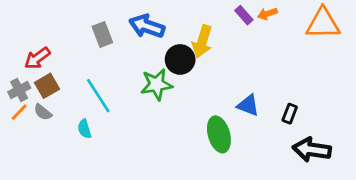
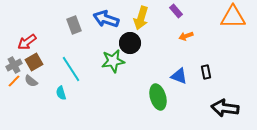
orange arrow: (267, 14) -> (186, 36), moved
yellow arrow: (202, 41) -> (141, 18), moved
black rectangle: (290, 114) -> (206, 72), moved, turned -32

